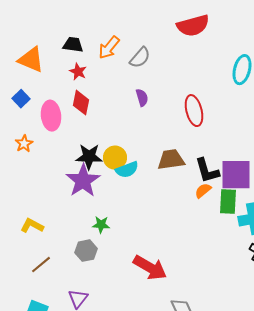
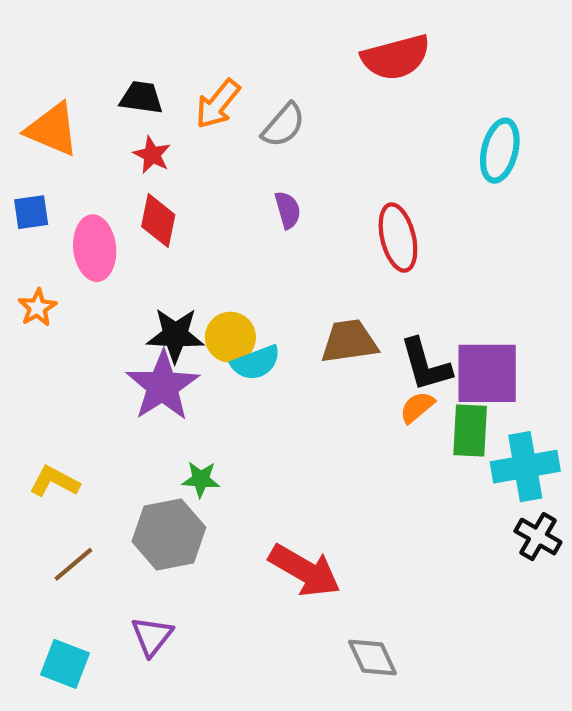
blue square: (21, 99) -> (31, 212), turned 36
gray hexagon: (86, 251) -> (169, 534), size x1.5

